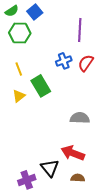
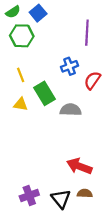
red semicircle: (86, 63) -> (92, 80), moved
yellow triangle: (19, 96) -> (21, 104), turned 48
gray semicircle: (80, 118) -> (71, 110), moved
black triangle: (50, 168) -> (61, 199), moved

